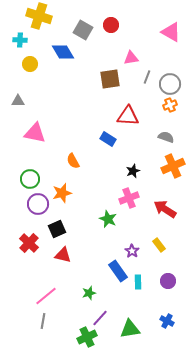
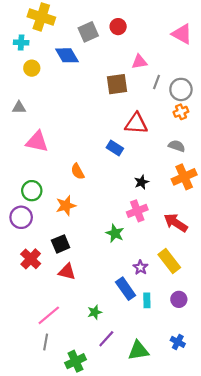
gray square: (83, 30) -> (88, 32), turned 36
purple circle: (38, 204) -> (21, 217), moved
yellow rectangle: (159, 245) -> (169, 261), size x1.6
green cross: (87, 337) -> (75, 361), moved

